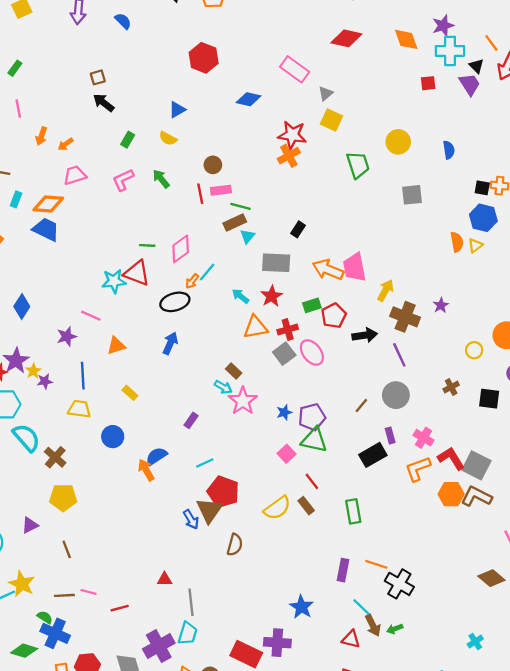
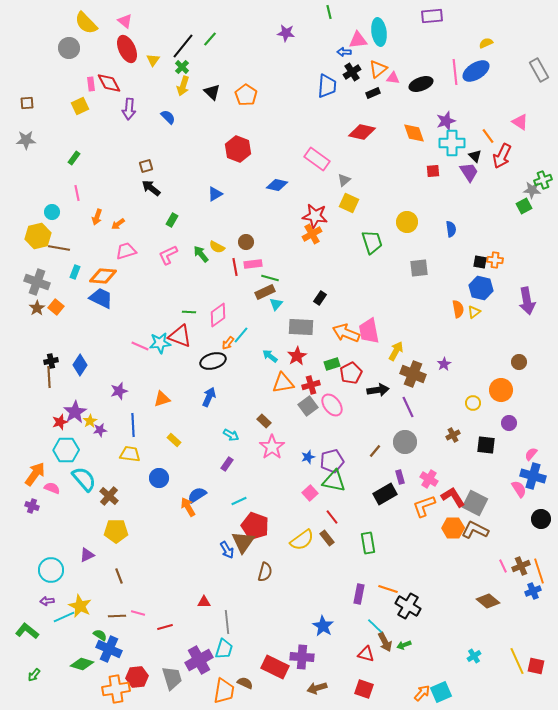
yellow semicircle: (168, 138) -> (217, 247), moved
pink line: (91, 316) -> (140, 346), moved
cyan arrow: (223, 387) -> (231, 435), moved

